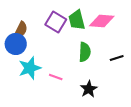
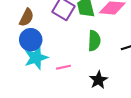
blue circle: (16, 44) -> (31, 40), moved
pink line: (56, 77) -> (64, 67), turned -32

